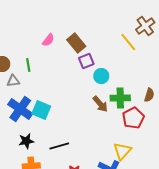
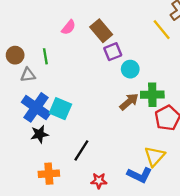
brown arrow: (100, 104) -> (129, 102), turned -90
black star: (26, 141) -> (40, 134), moved
black line: (59, 146) -> (81, 150), turned -42

